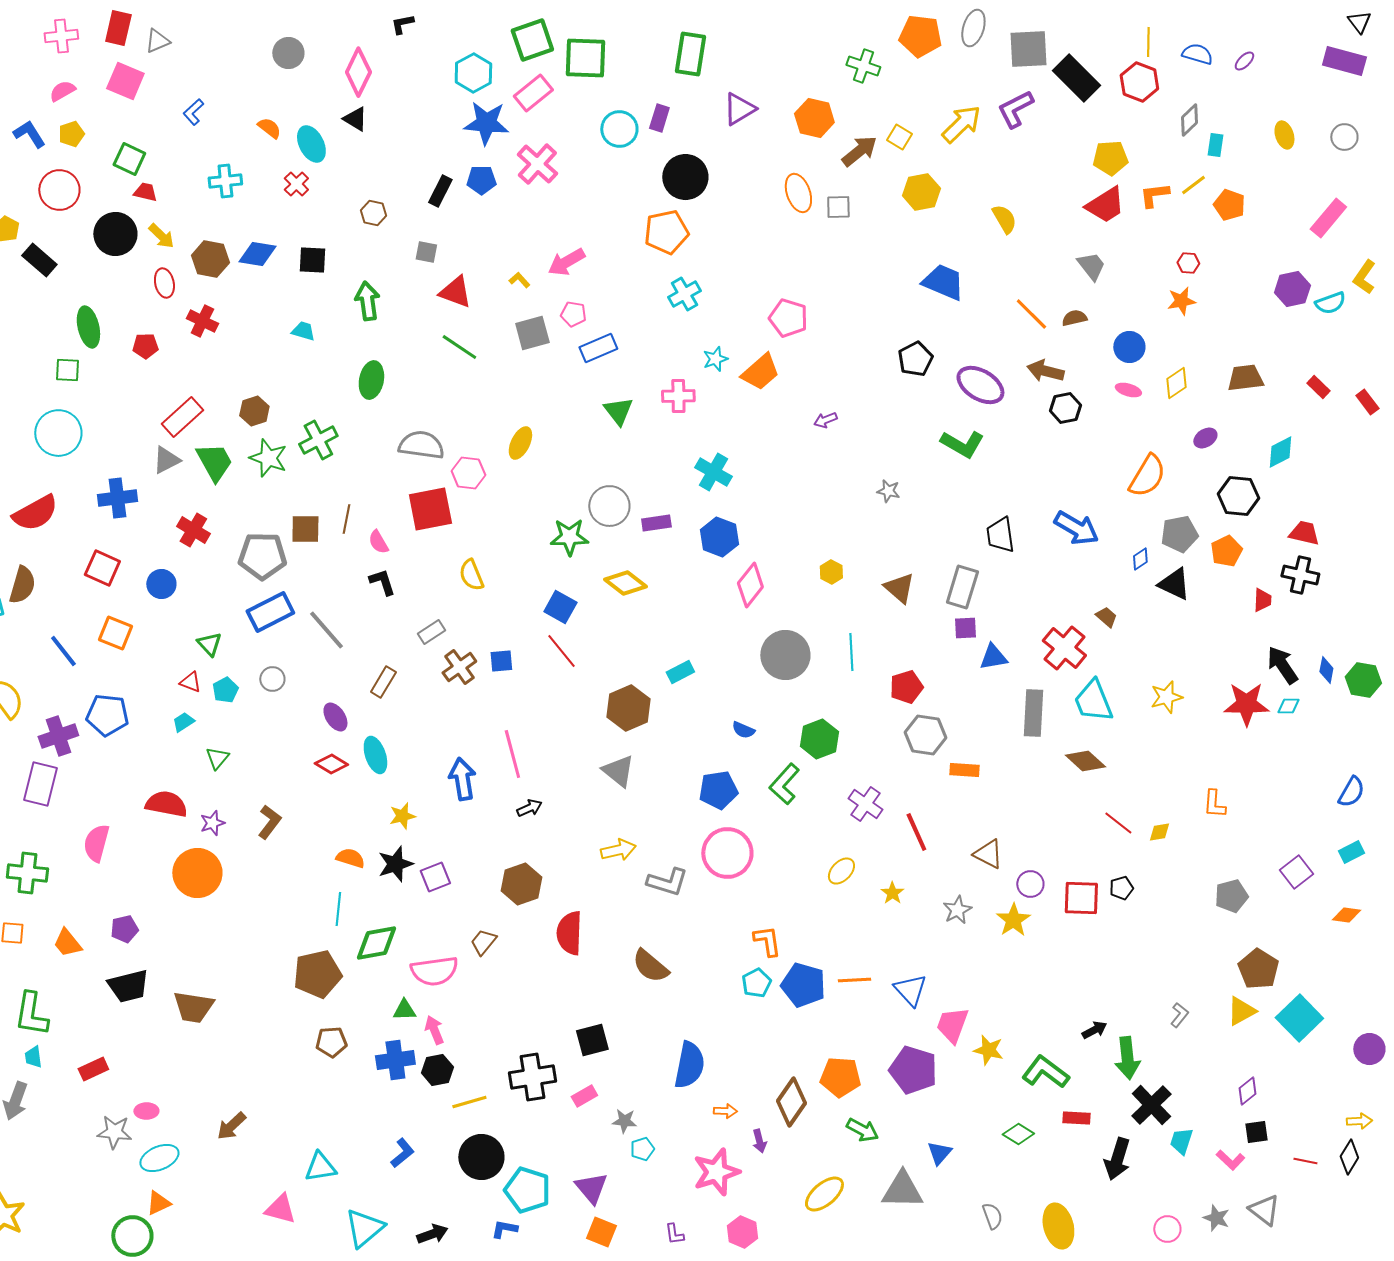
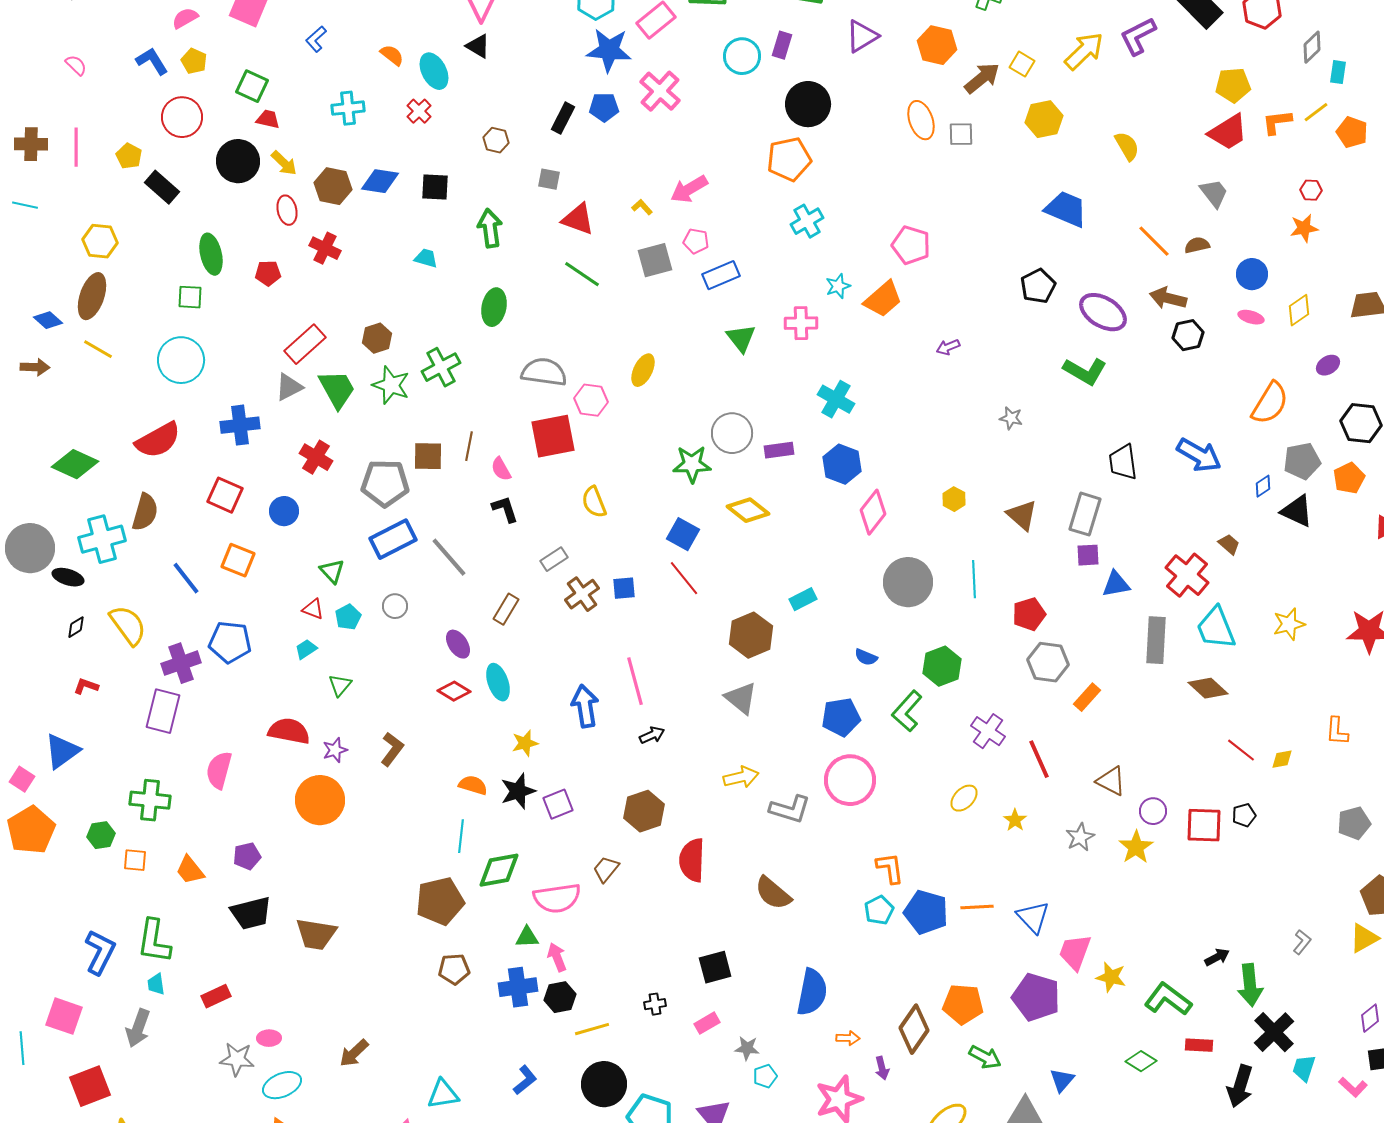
yellow pentagon: (71, 134) -> (194, 61), turned -30
orange rectangle: (964, 770) -> (1087, 697), turned -52
black cross: (532, 1077) -> (655, 1004), size x0.5

